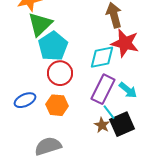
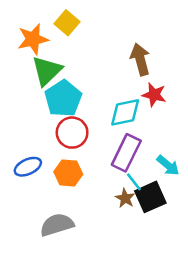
red star: (125, 43) -> (154, 95), size x0.7
cyan arrow: (128, 90) -> (168, 165), moved

